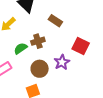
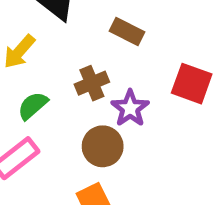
green semicircle: (21, 48) -> (33, 106), moved
purple star: (62, 62) -> (130, 108), moved

